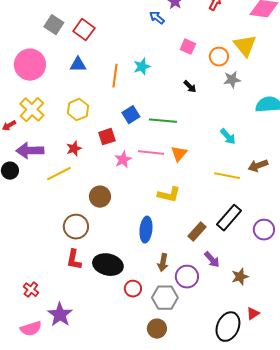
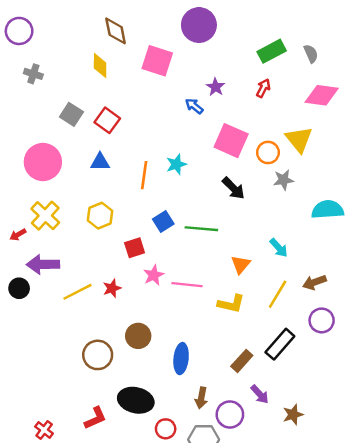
pink square: (188, 47) -> (231, 141), size x1.8
black arrow: (190, 87) -> (233, 188), size x1.5
red star: (74, 149) -> (112, 288), moved
pink line: (151, 153) -> (187, 285), moved
orange triangle: (179, 154) -> (241, 264), moved
yellow line: (227, 176) -> (278, 294), turned -70
yellow L-shape: (169, 195) -> (231, 304), moved
brown circle: (100, 197) -> (138, 336), moved
purple circle: (264, 230) -> (322, 320), moved
red L-shape: (74, 260) -> (95, 418), moved, turned -125

